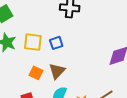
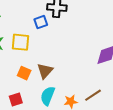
blue square: (56, 43) -> (41, 22), moved

